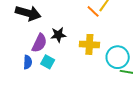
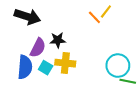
yellow cross: (89, 44) -> (65, 63), moved
blue semicircle: (28, 62) -> (25, 67), size x1.6

